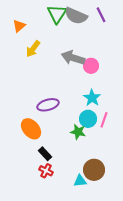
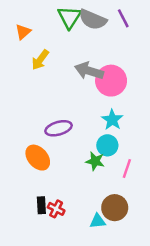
pink circle: (91, 66) -> (111, 81), size x1.6
pink line: (104, 120) -> (127, 169), moved
black rectangle: (45, 154) -> (41, 205), moved, turned 40

